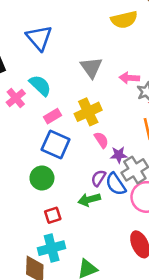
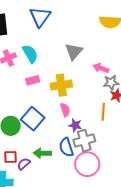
blue square: (56, 145) -> (33, 119), moved
purple semicircle: (98, 178) -> (24, 164), moved

